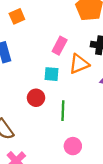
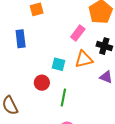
pink rectangle: (60, 46) -> (78, 33), moved

